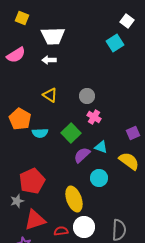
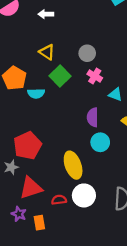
green square: (71, 133) -> (60, 76), moved
cyan triangle: (101, 147) -> (115, 94), moved
purple semicircle: (82, 155) -> (93, 117), moved, turned -48

